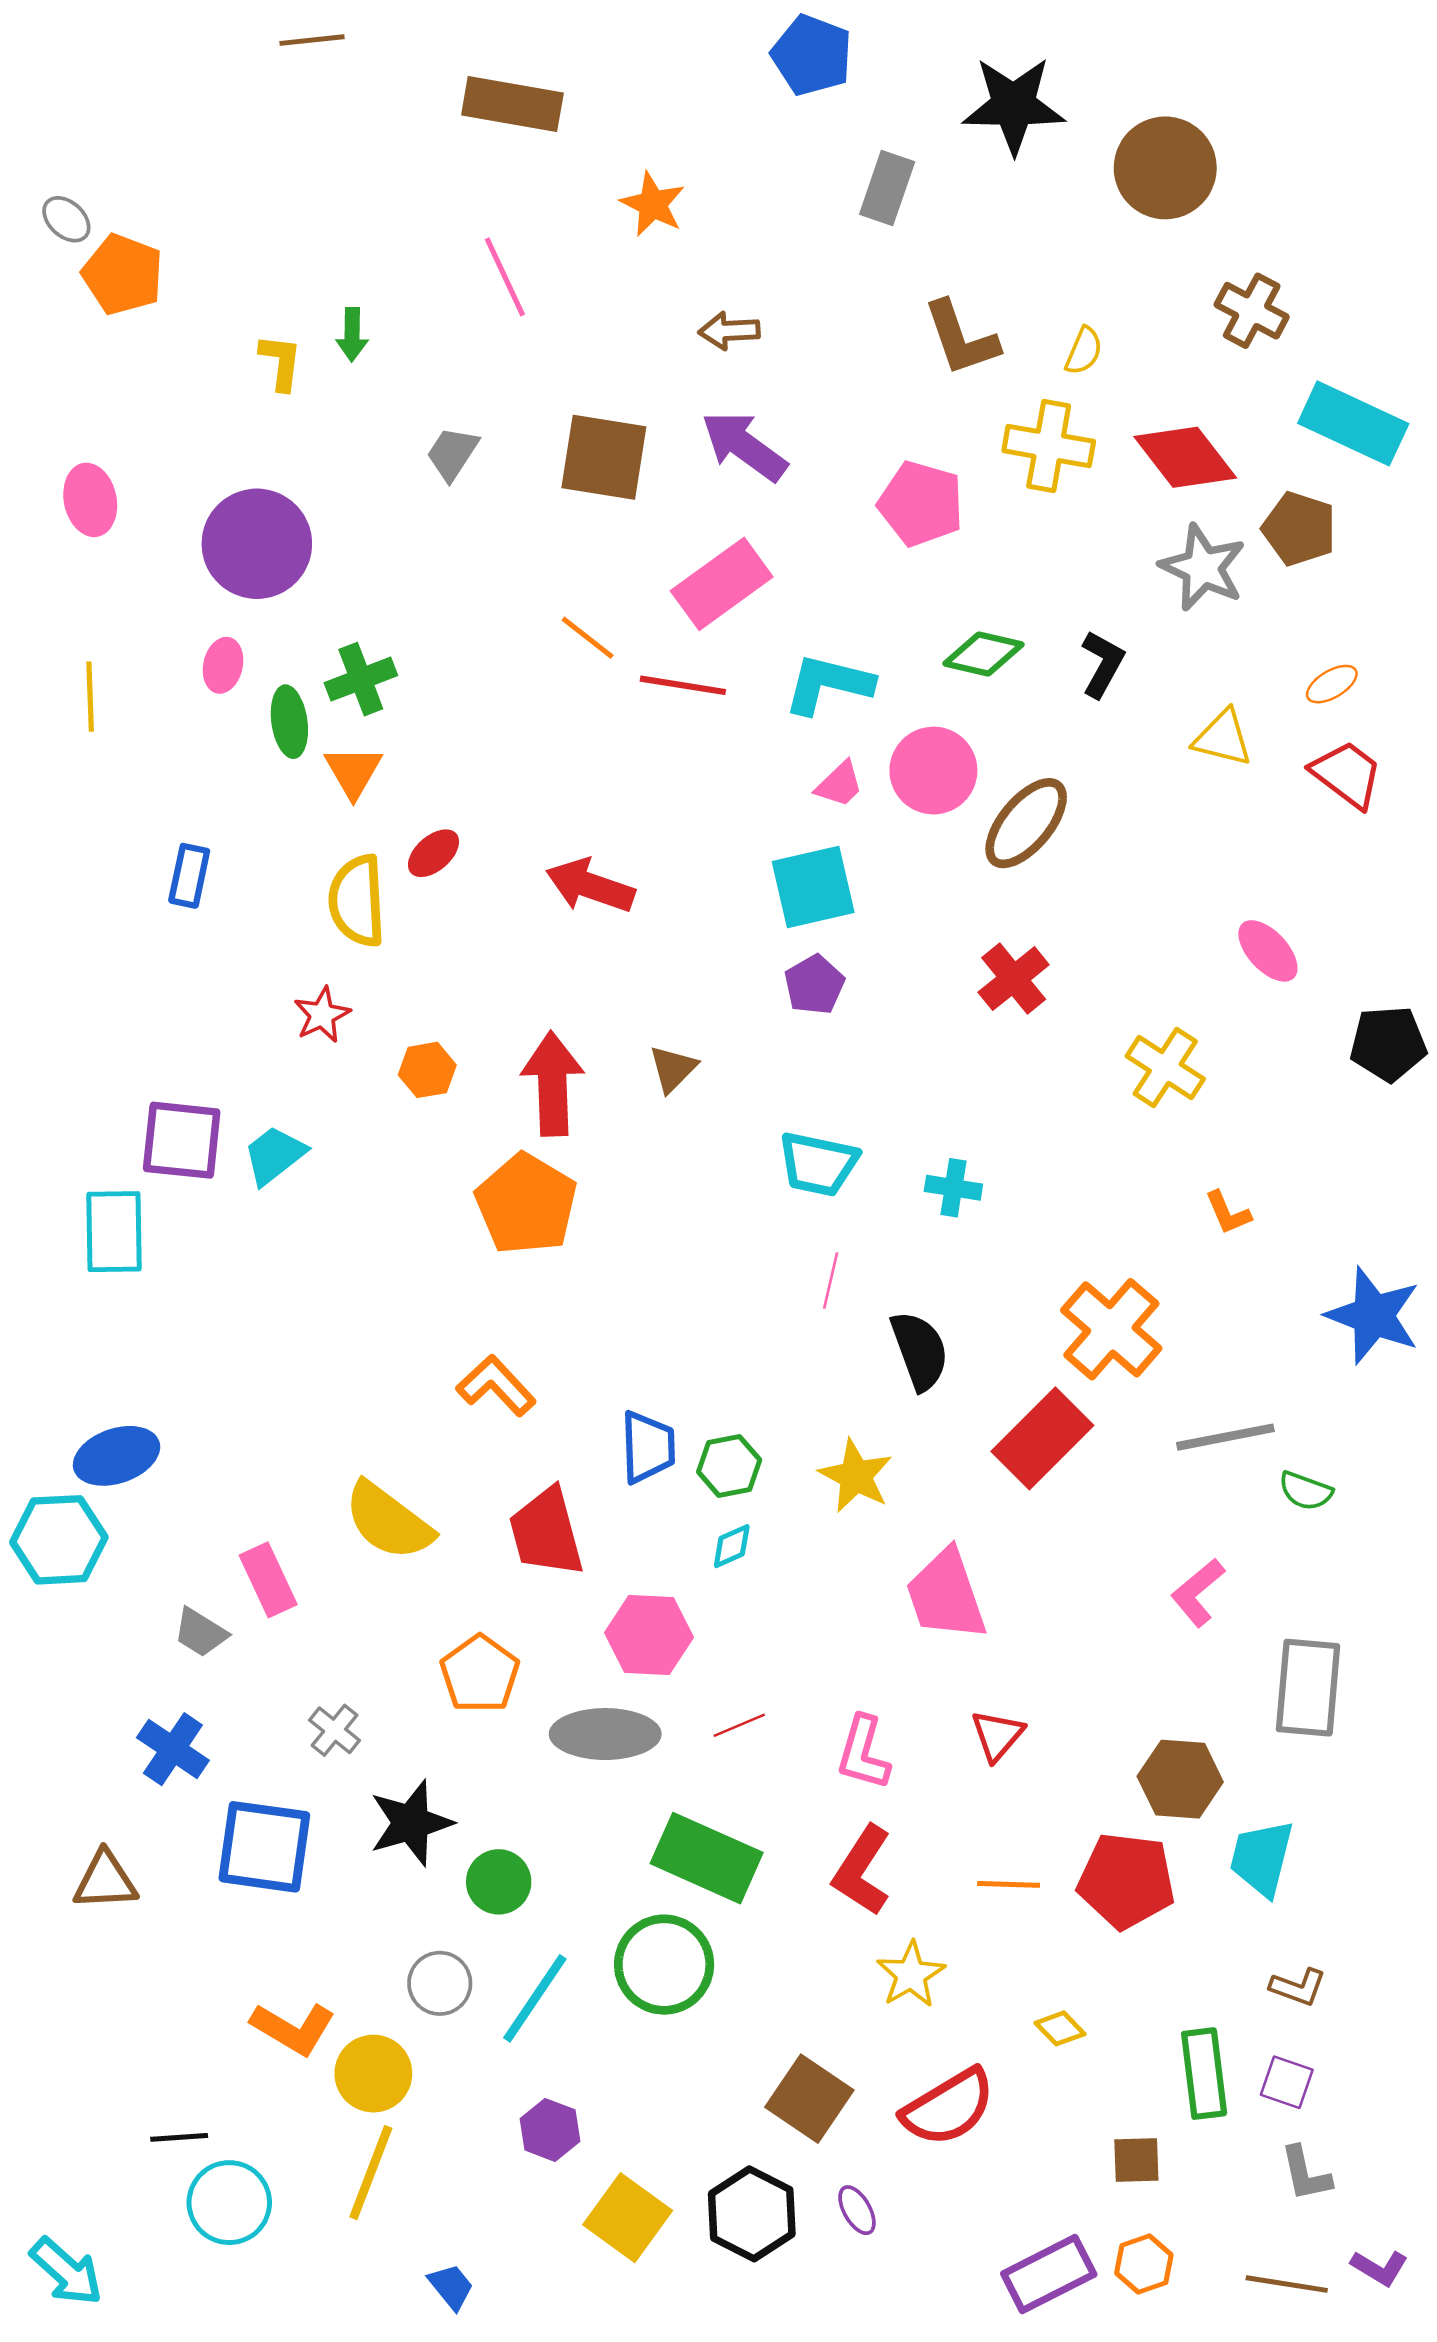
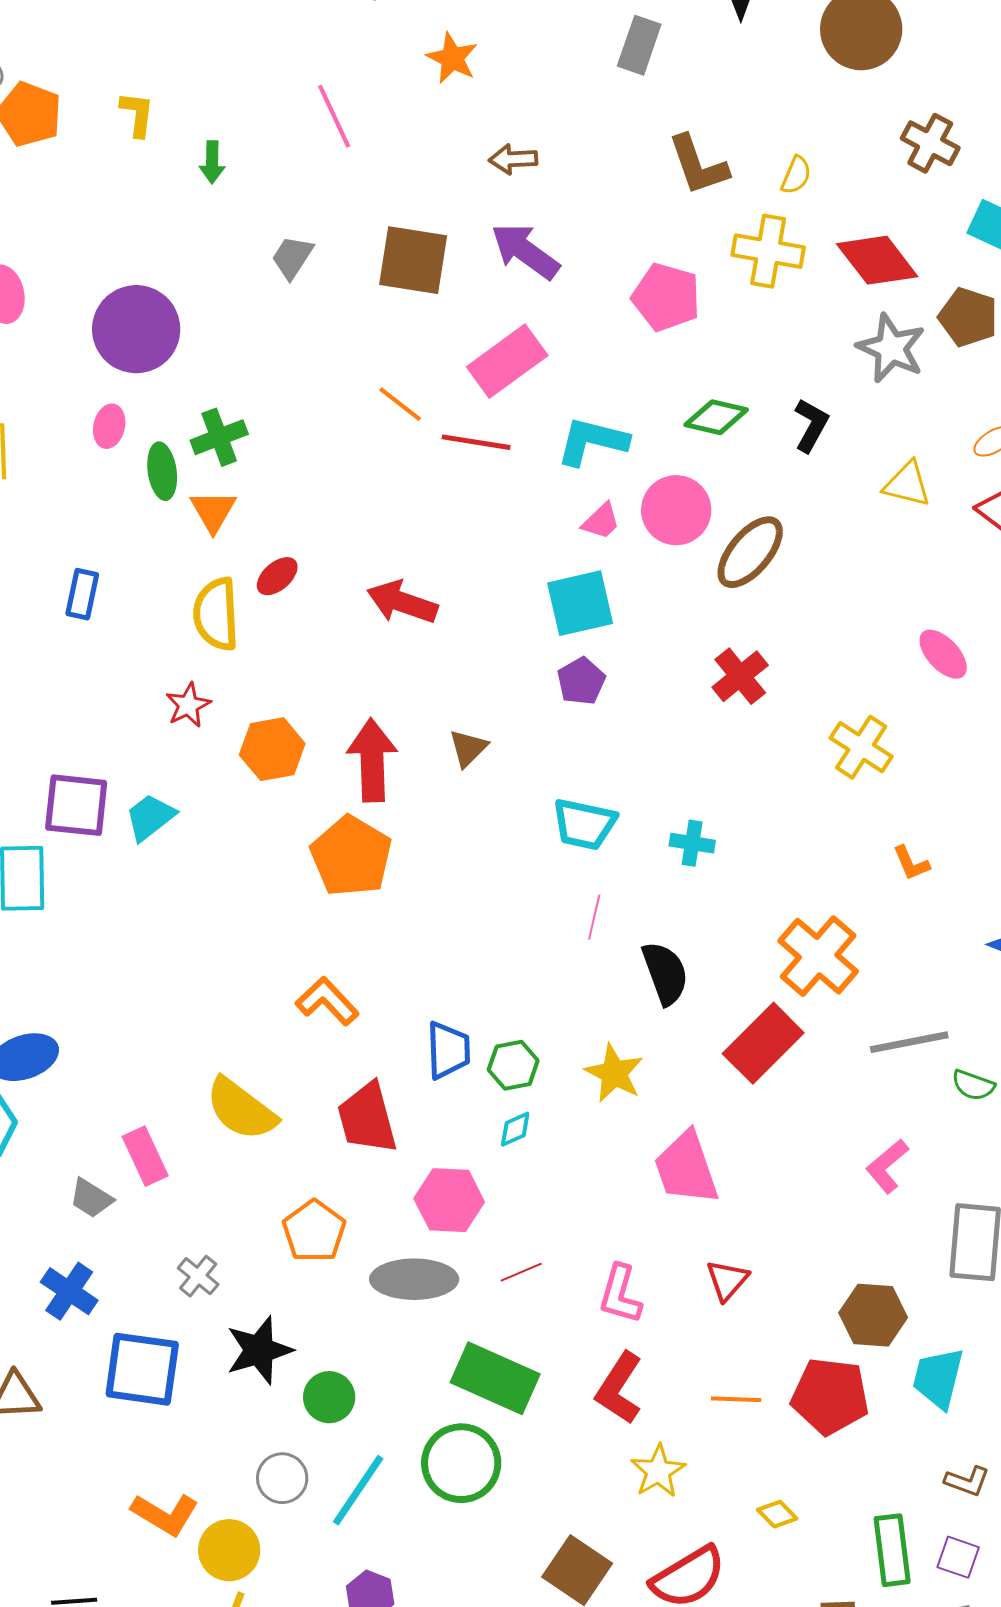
yellow L-shape: (281, 362) -> (137, 114), moved
orange hexagon: (427, 1070) -> (272, 749), size x1.4

